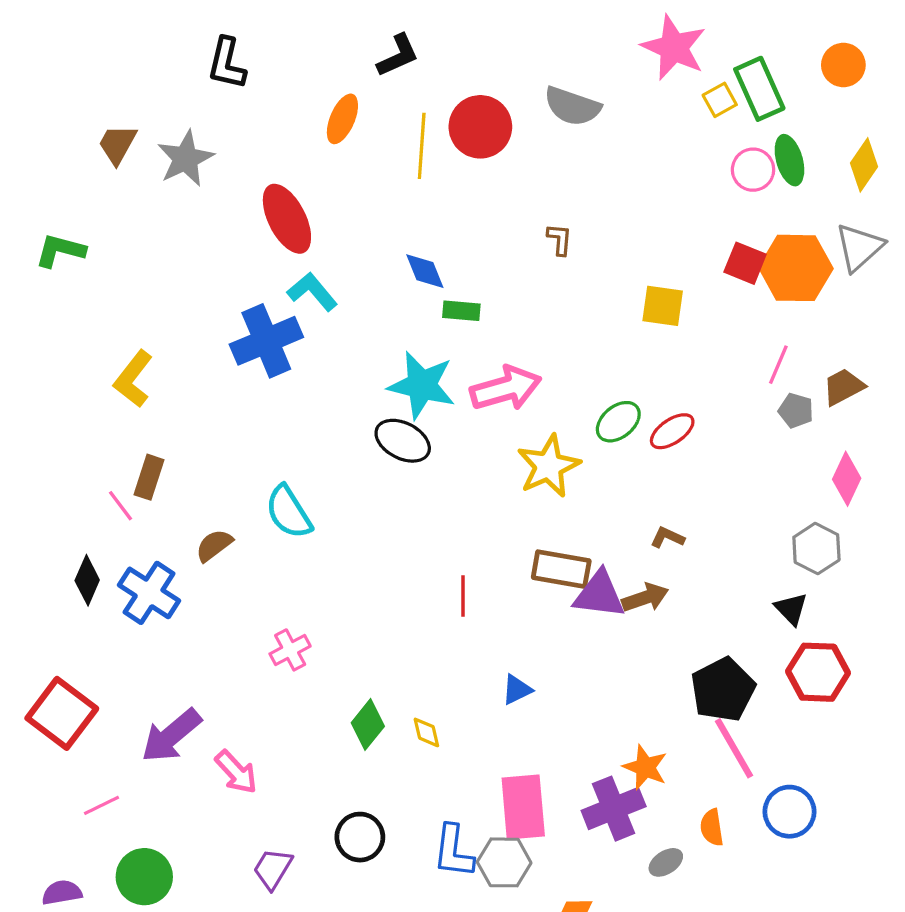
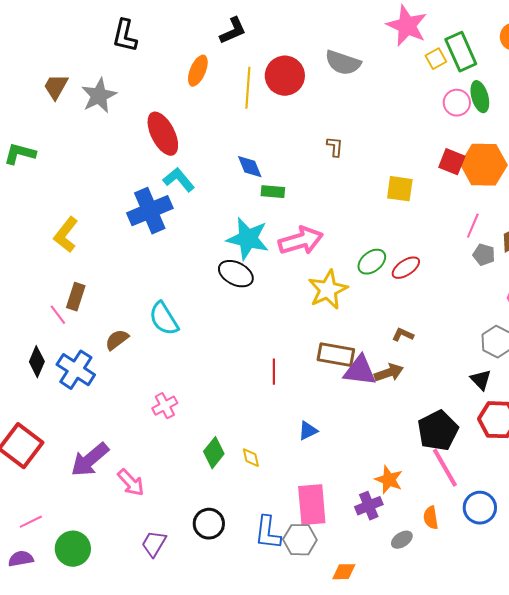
pink line: (101, 805) -> (31, 522), moved
purple cross: (614, 809) -> (369, 506), size x0.7

